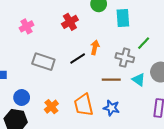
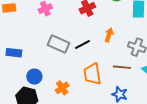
black line: (78, 58) -> (83, 45), moved
orange trapezoid: (84, 105) -> (92, 74), moved

